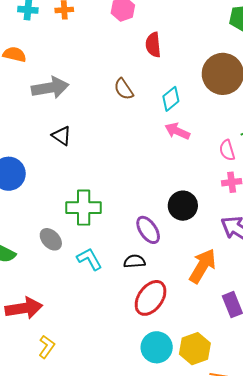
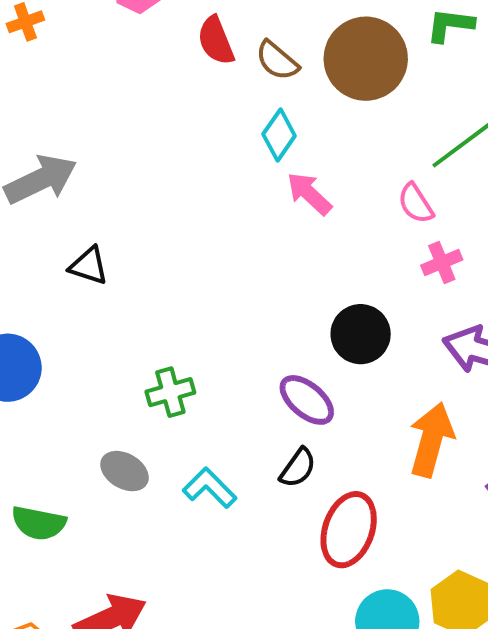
brown semicircle: (124, 89) -> (277, 61), moved
pink arrow: (177, 131) -> (309, 194), turned 35
green cross: (84, 208) -> (170, 392), size x0.7
black semicircle: (135, 261) -> (298, 468), turned 145

